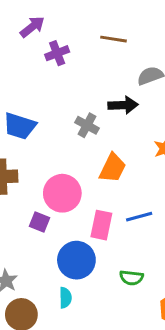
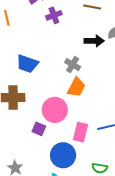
black arrow: (123, 105) -> (94, 41), moved
orange trapezoid: (113, 168) -> (76, 87), moved

